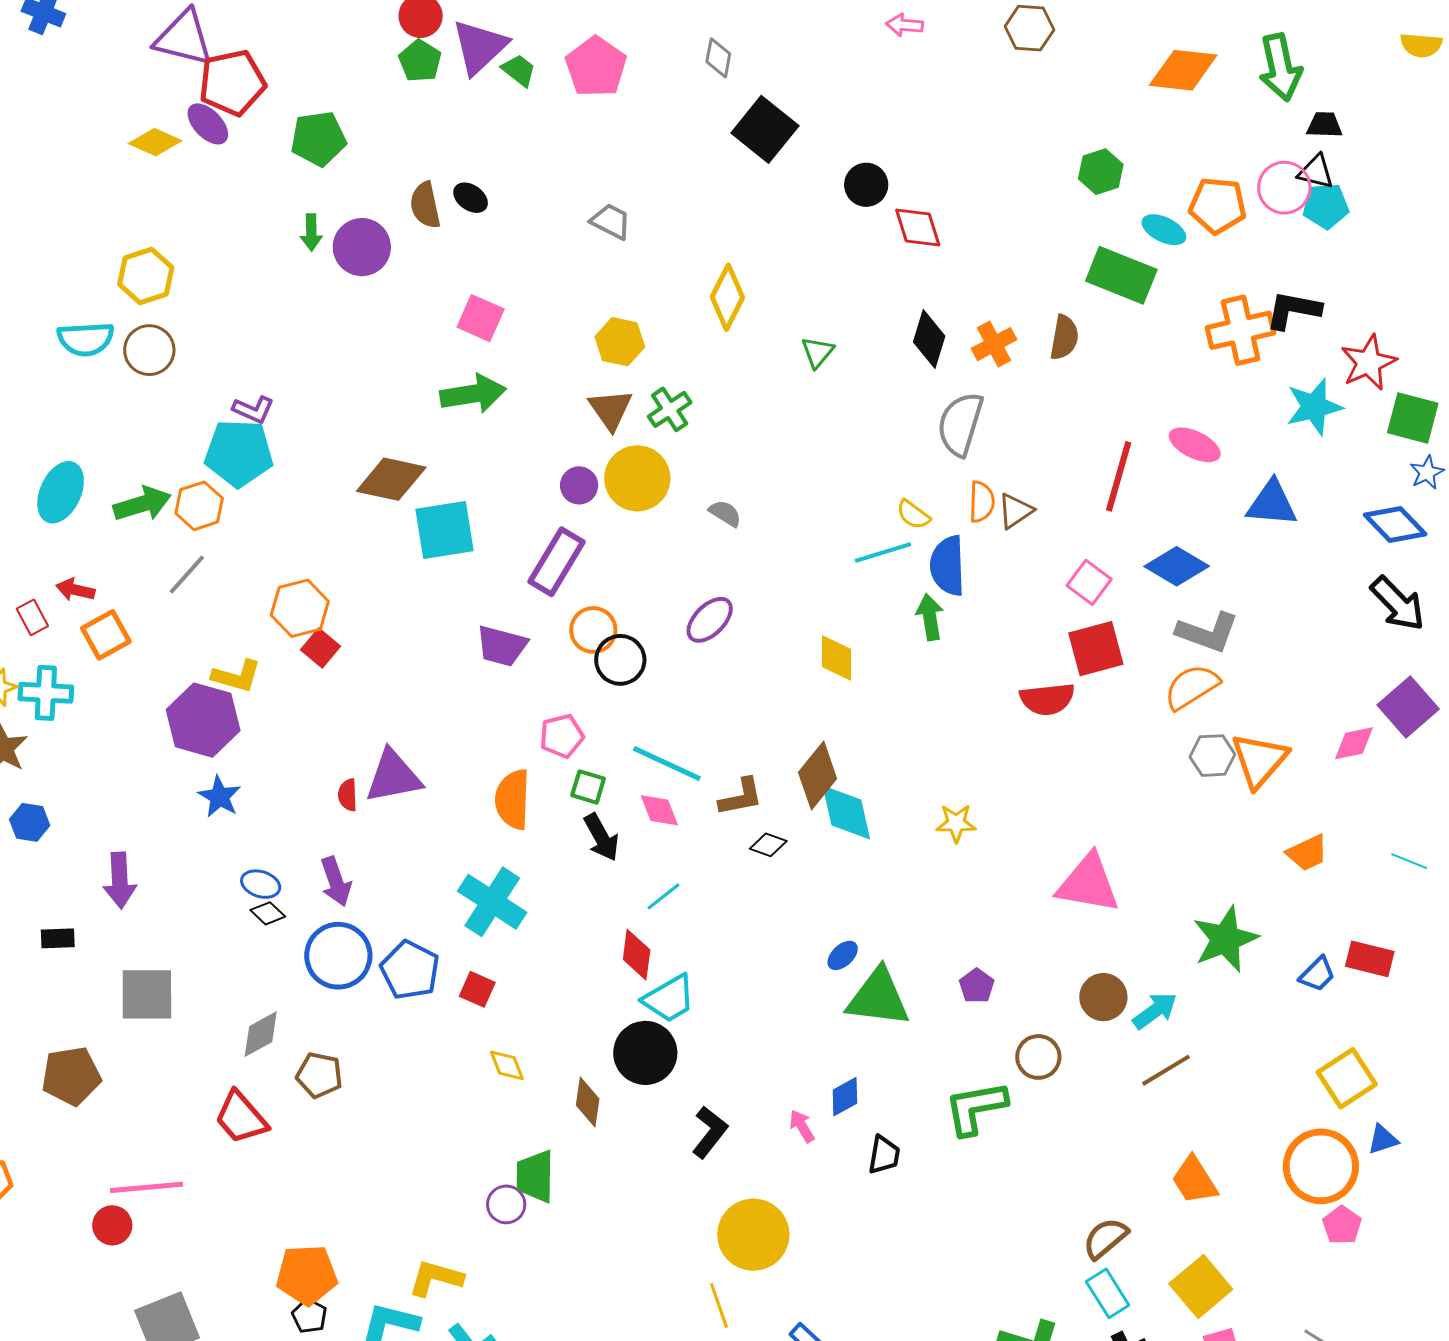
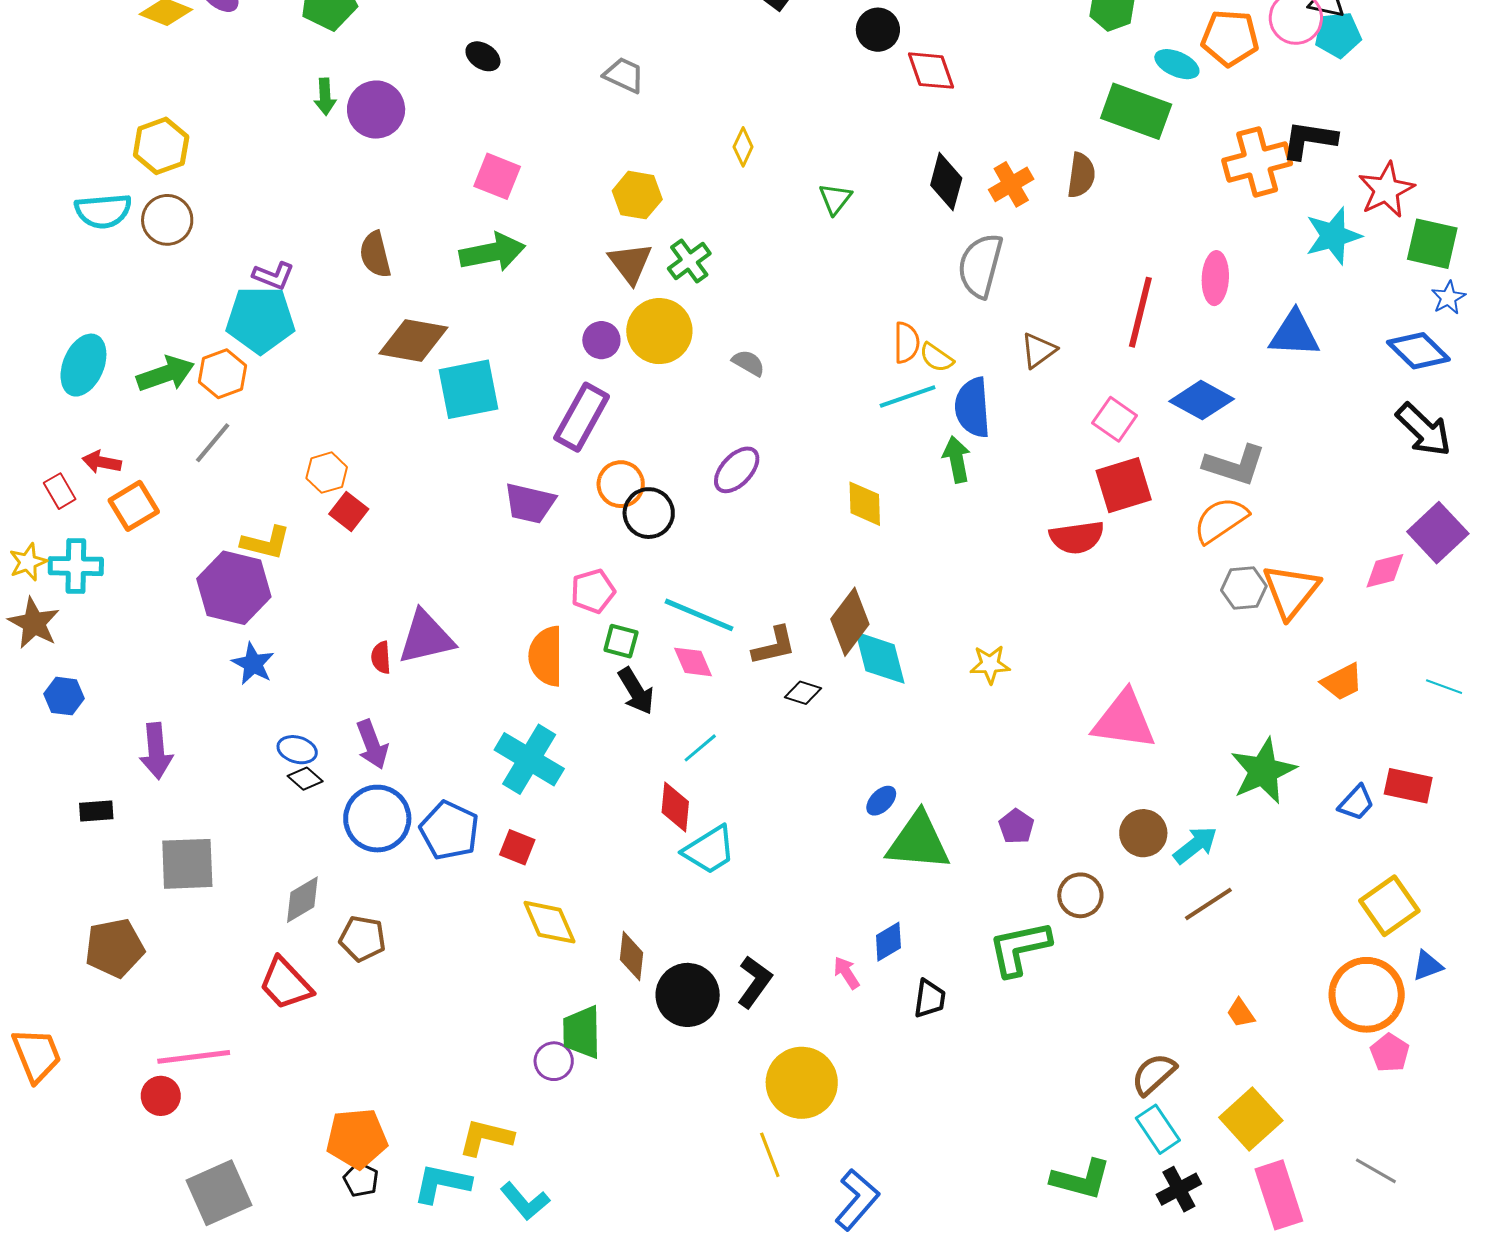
brown semicircle: (425, 205) -> (375, 255), moved
yellow diamond: (727, 297) -> (743, 147), size x0.6
pink ellipse: (1195, 445) -> (1215, 278), turned 69
orange semicircle: (982, 502) -> (906, 343), moved
orange hexagon: (300, 608) -> (327, 473), size x0.7
black circle: (645, 1053) -> (688, 995), moved
yellow diamond: (507, 1065) -> (549, 922), size x1.5
orange trapezoid: (1194, 1180) -> (1241, 1013), size x0.6

